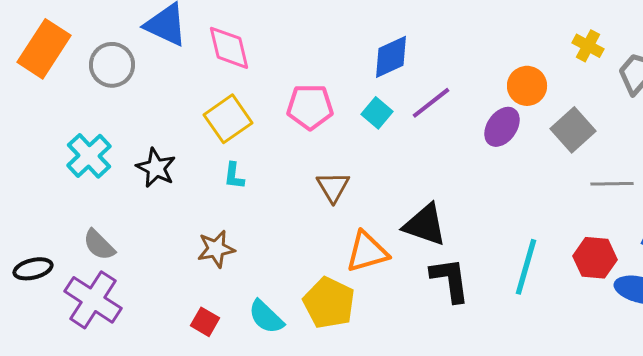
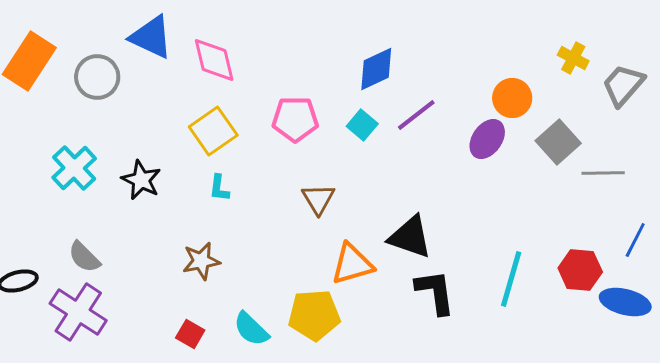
gray line: (612, 184) -> (603, 173), moved
yellow pentagon: (329, 303) -> (314, 315), turned -30

